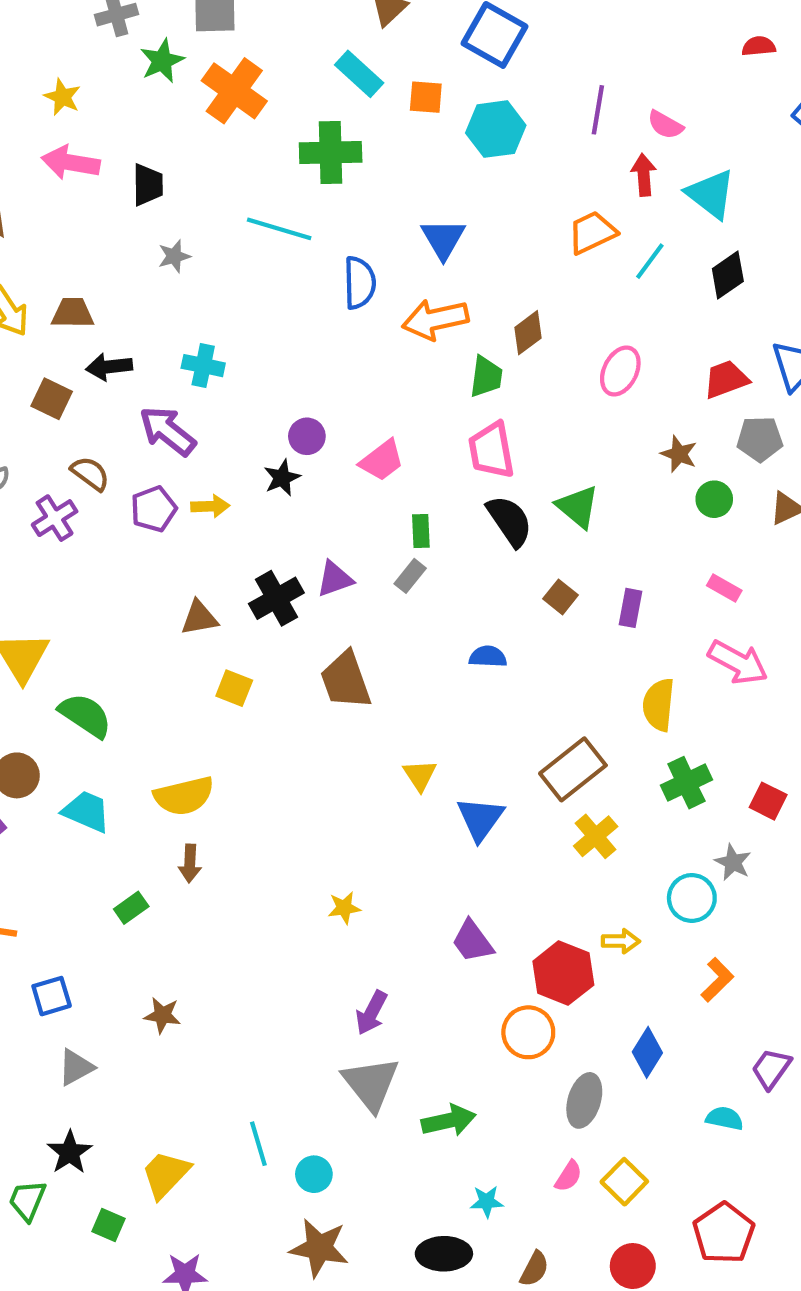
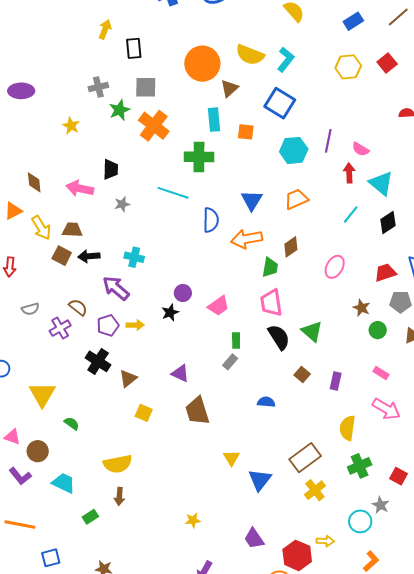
cyan rectangle: (359, 74) -> (214, 120), turned 40
cyan hexagon: (496, 129) -> (294, 150), moved
pink arrow: (71, 163) -> (80, 188), moved
orange trapezoid: (592, 232) -> (296, 199), moved
brown square: (52, 399) -> (62, 256), moved
purple triangle: (335, 579) -> (180, 373), moved, turned 42
black cross: (276, 598) -> (98, 361), moved, turned -30
brown triangle: (199, 618) -> (128, 379), turned -30
green semicircle: (85, 715) -> (72, 423), size x0.6
cyan trapezoid: (86, 811) -> (64, 483), moved

